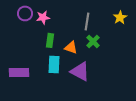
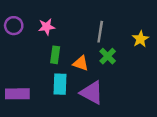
purple circle: (25, 13) -> (14, 26), moved
yellow star: (120, 17) -> (140, 39), moved

